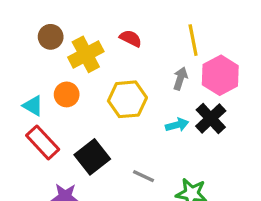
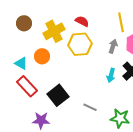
brown circle: (51, 37) -> (24, 23), moved
yellow hexagon: (127, 99) -> (80, 44), moved
cyan arrow: (177, 125) -> (111, 75), turned 120

